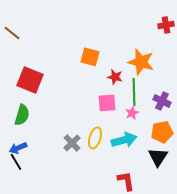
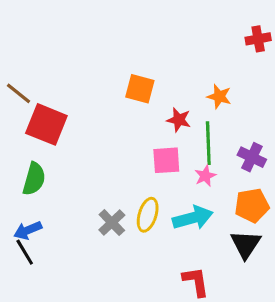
brown line: (12, 33) -> (18, 93), moved
orange star: (141, 62) -> (219, 96), size x0.6

